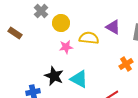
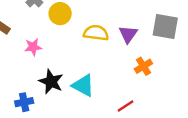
purple triangle: (113, 27) -> (128, 34), moved, turned 35
pink star: (66, 47) -> (33, 47), moved

